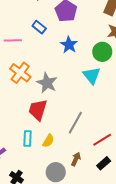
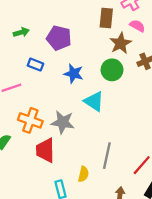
cyan triangle: (92, 75) -> (94, 101), moved
red trapezoid: (38, 110) -> (45, 150), moved
yellow semicircle: (48, 141) -> (83, 174), moved

